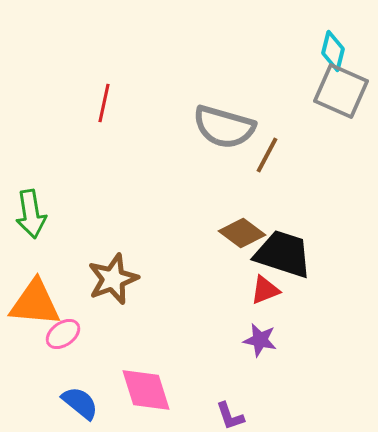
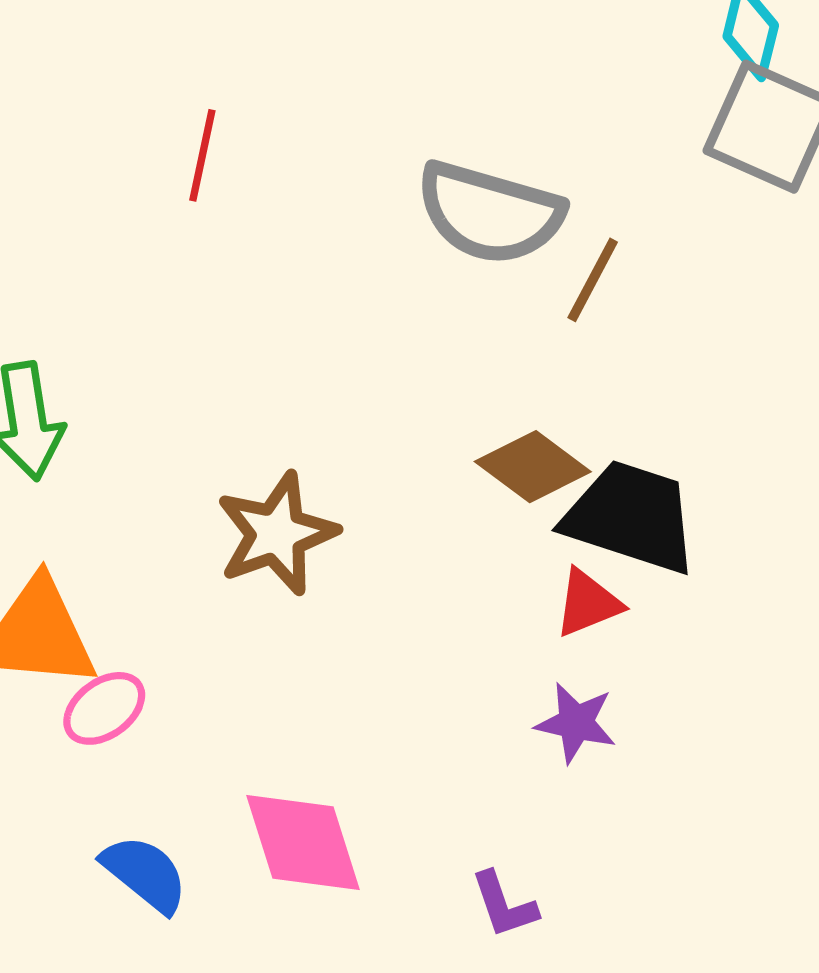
brown star: (113, 279) -> (277, 534), moved

